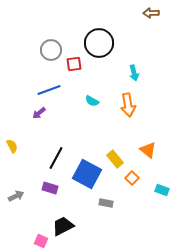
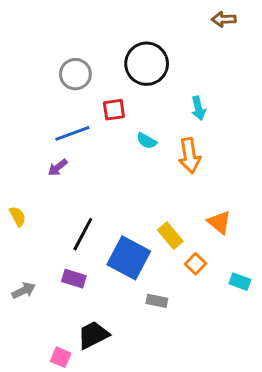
red square: (74, 64) -> (114, 110), moved
cyan semicircle: (92, 101) -> (147, 141), moved

